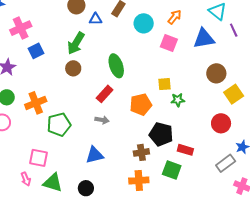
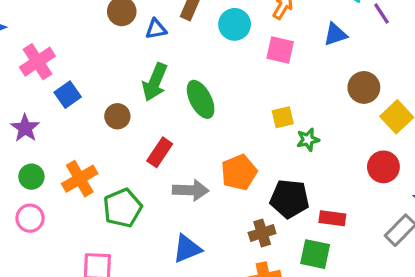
blue triangle: (204, 39) -> (335, 34), size x0.7
green arrow: (76, 43) -> (155, 82), moved
brown circle: (73, 68) -> (117, 116), moved
red rectangle: (105, 94) -> (160, 152), moved
orange pentagon: (141, 104) -> (239, 172), moved
gray arrow: (102, 120) -> (191, 190), size x1.5

